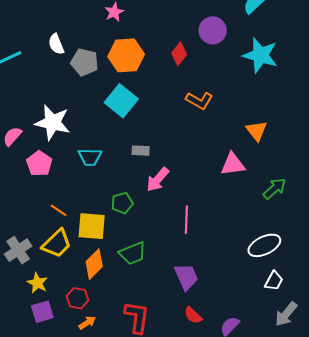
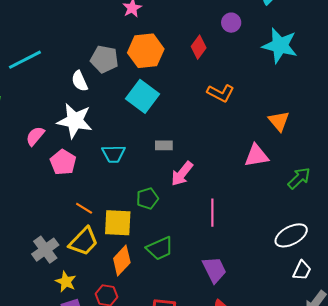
purple circle: (213, 30) -> (231, 23), size x0.7
white semicircle: (56, 44) -> (80, 81), moved

